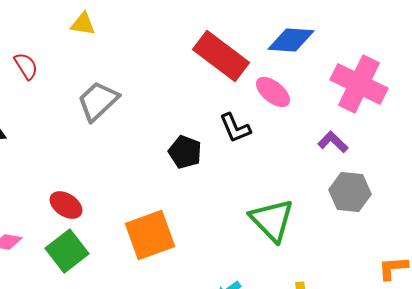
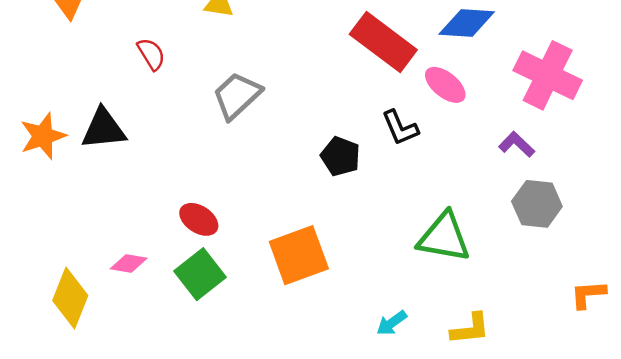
green triangle: (272, 220) -> (444, 237), turned -36

